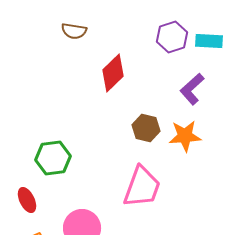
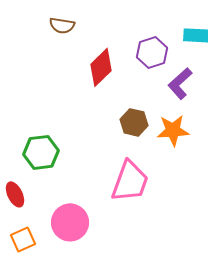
purple hexagon: (172, 37) -> (152, 52), moved

